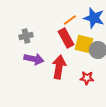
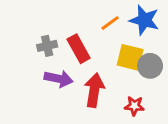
red rectangle: (66, 38) -> (79, 49), moved

